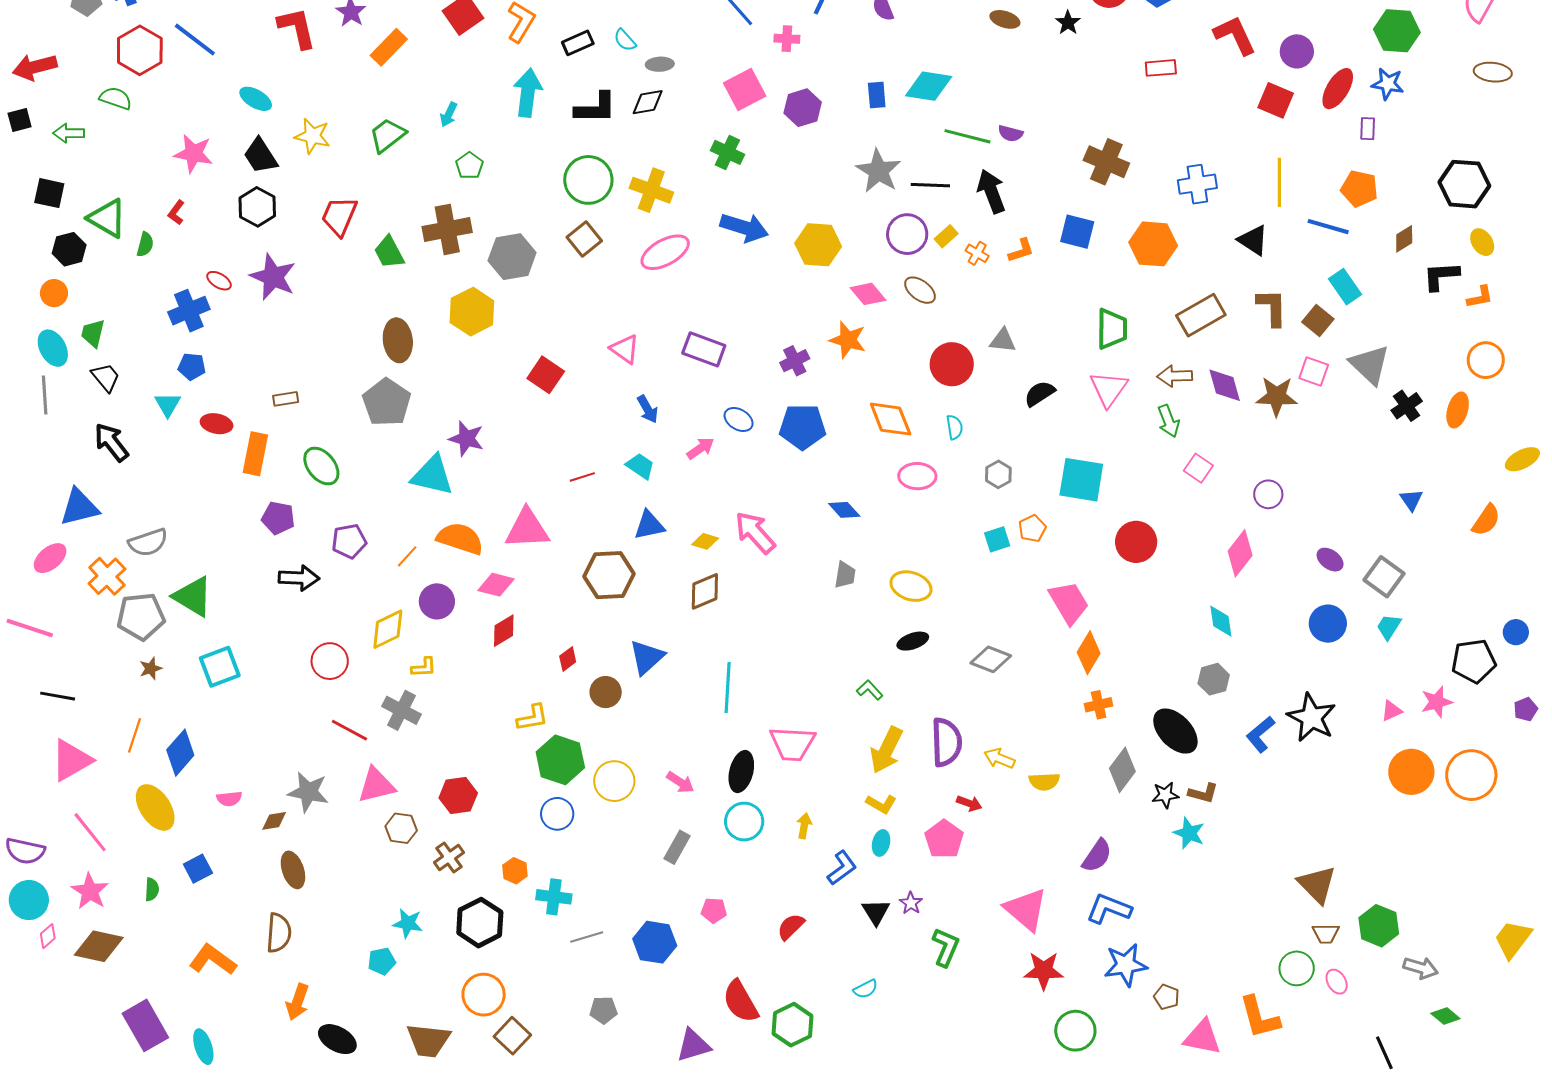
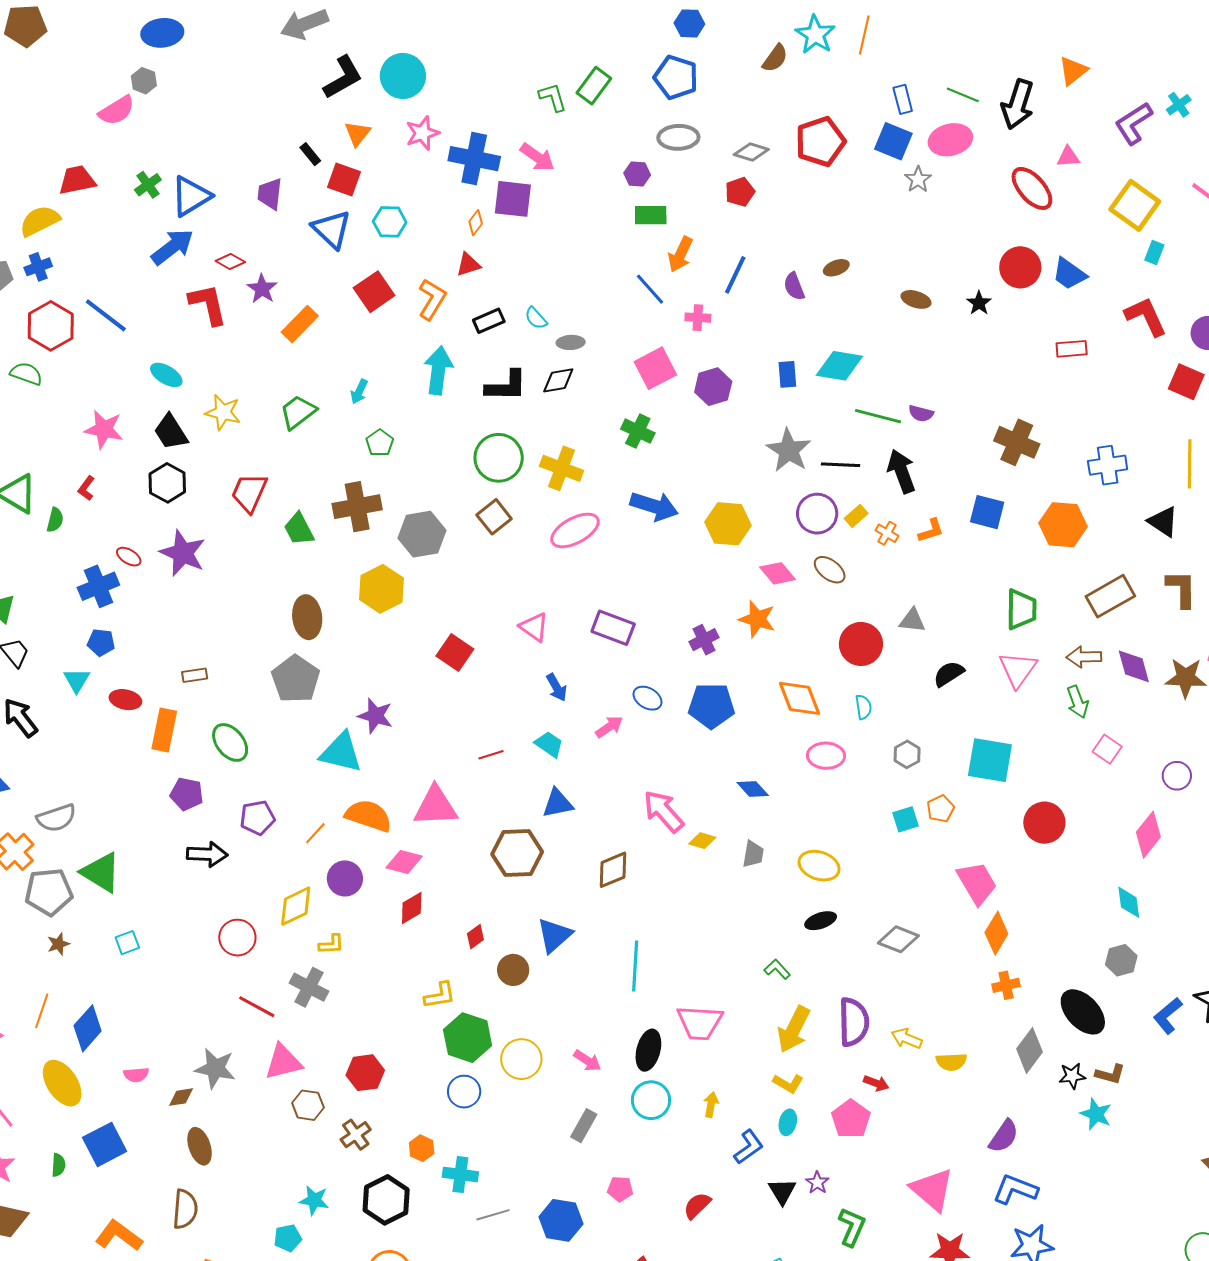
yellow diamond: (705, 541) -> (702, 841), moved
cyan square: (220, 667) -> (127, 943), size x0.6
blue square: (198, 869) -> (105, 1144), size x1.5

